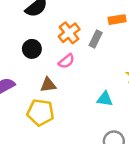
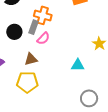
orange cross: (69, 33) -> (43, 15), turned -30
gray rectangle: (96, 39) -> (33, 27), moved

